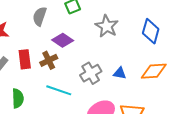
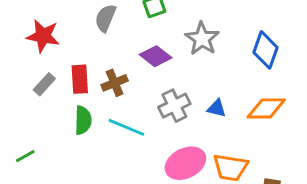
purple diamond: (63, 40) -> (156, 56), moved
green semicircle: (18, 98) -> (83, 120), moved

